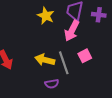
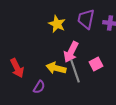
pink arrow: (72, 31) -> (71, 52), moved
purple semicircle: (52, 84) -> (39, 87), moved, turned -48

